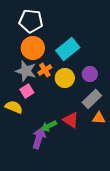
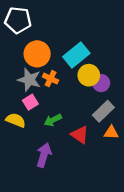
white pentagon: (31, 21) -> (18, 20), moved
orange cross: (45, 70) -> (51, 79), turned -32
yellow circle: (65, 78) -> (89, 75), moved
green arrow: (49, 126) -> (53, 120), moved

